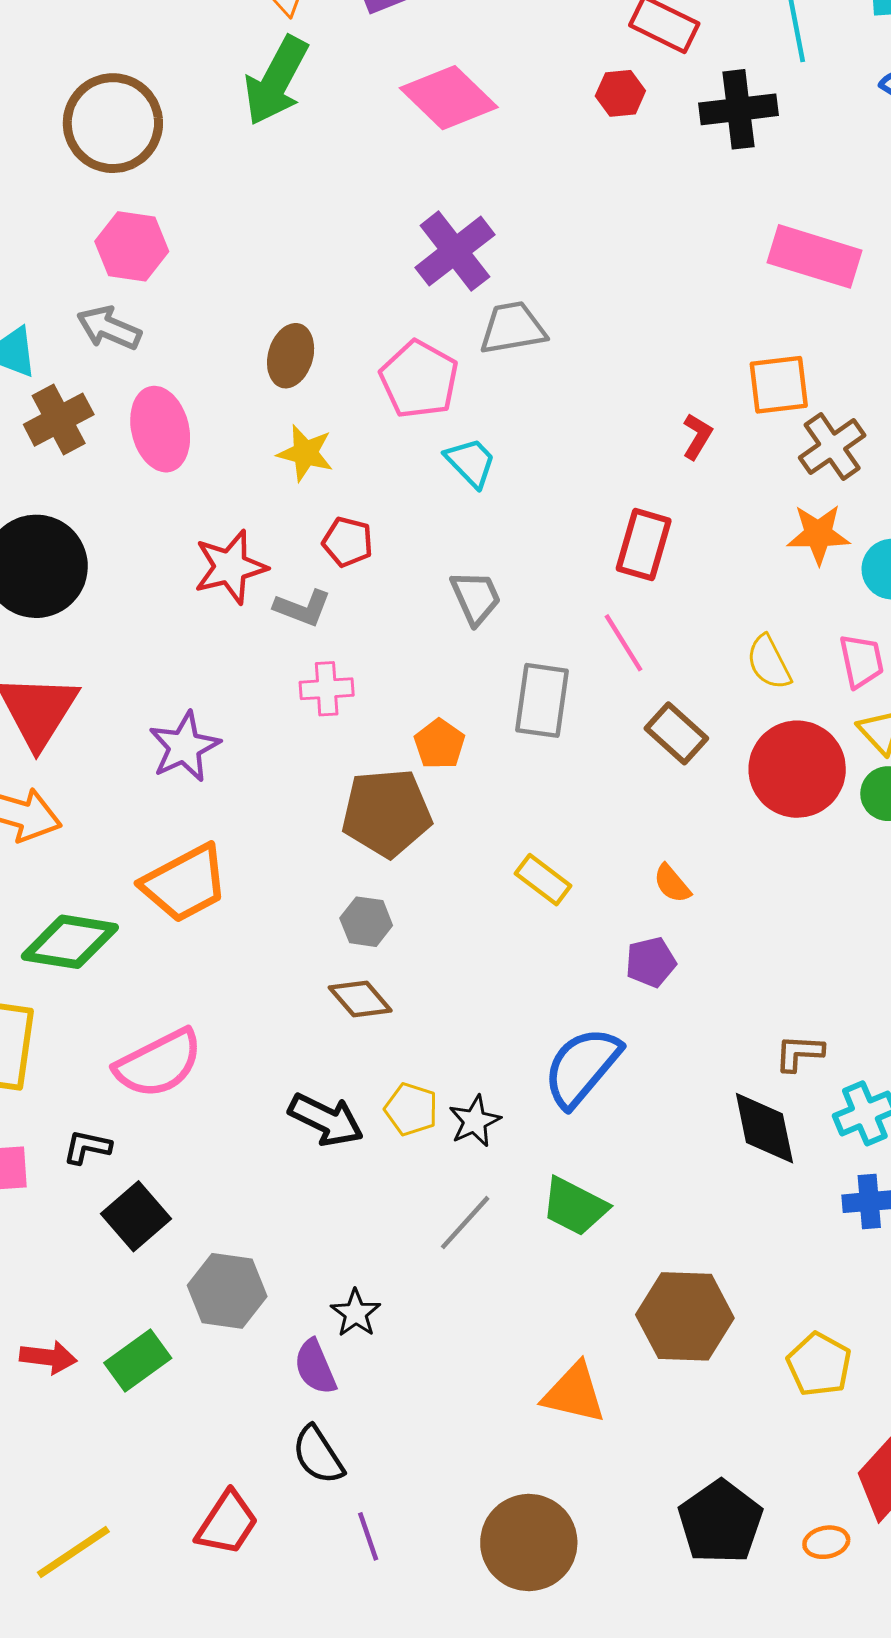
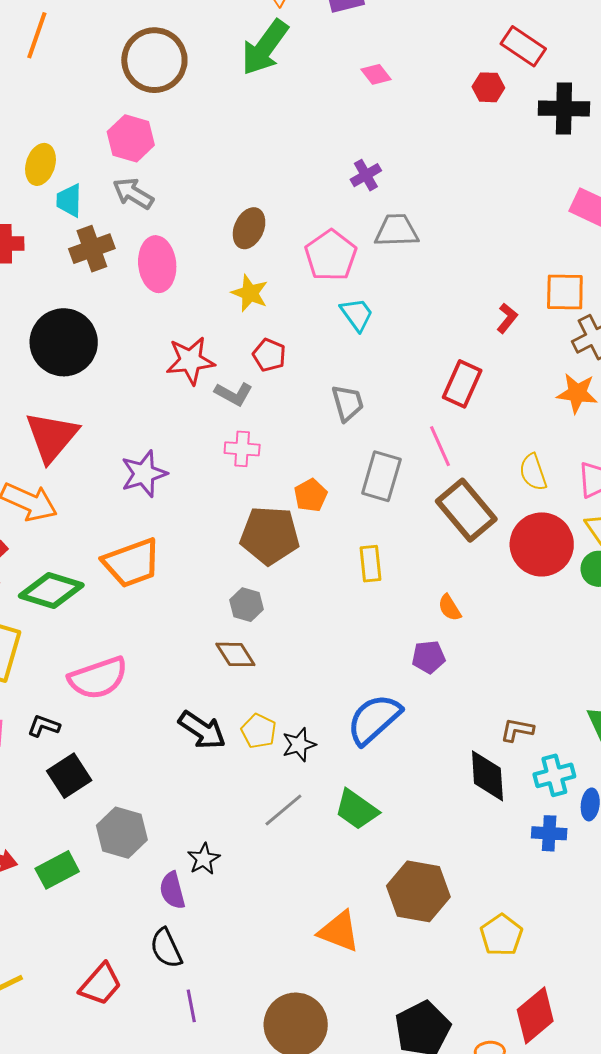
pink diamond: (449, 98) -> (376, 74), size x0.5
pink hexagon: (132, 246) -> (131, 138), moved
purple cross: (455, 251) -> (366, 175), size x0.6
brown rectangle: (676, 733) -> (466, 510), size x1.5
yellow rectangle: (543, 880) -> (371, 564), moved, turned 39

